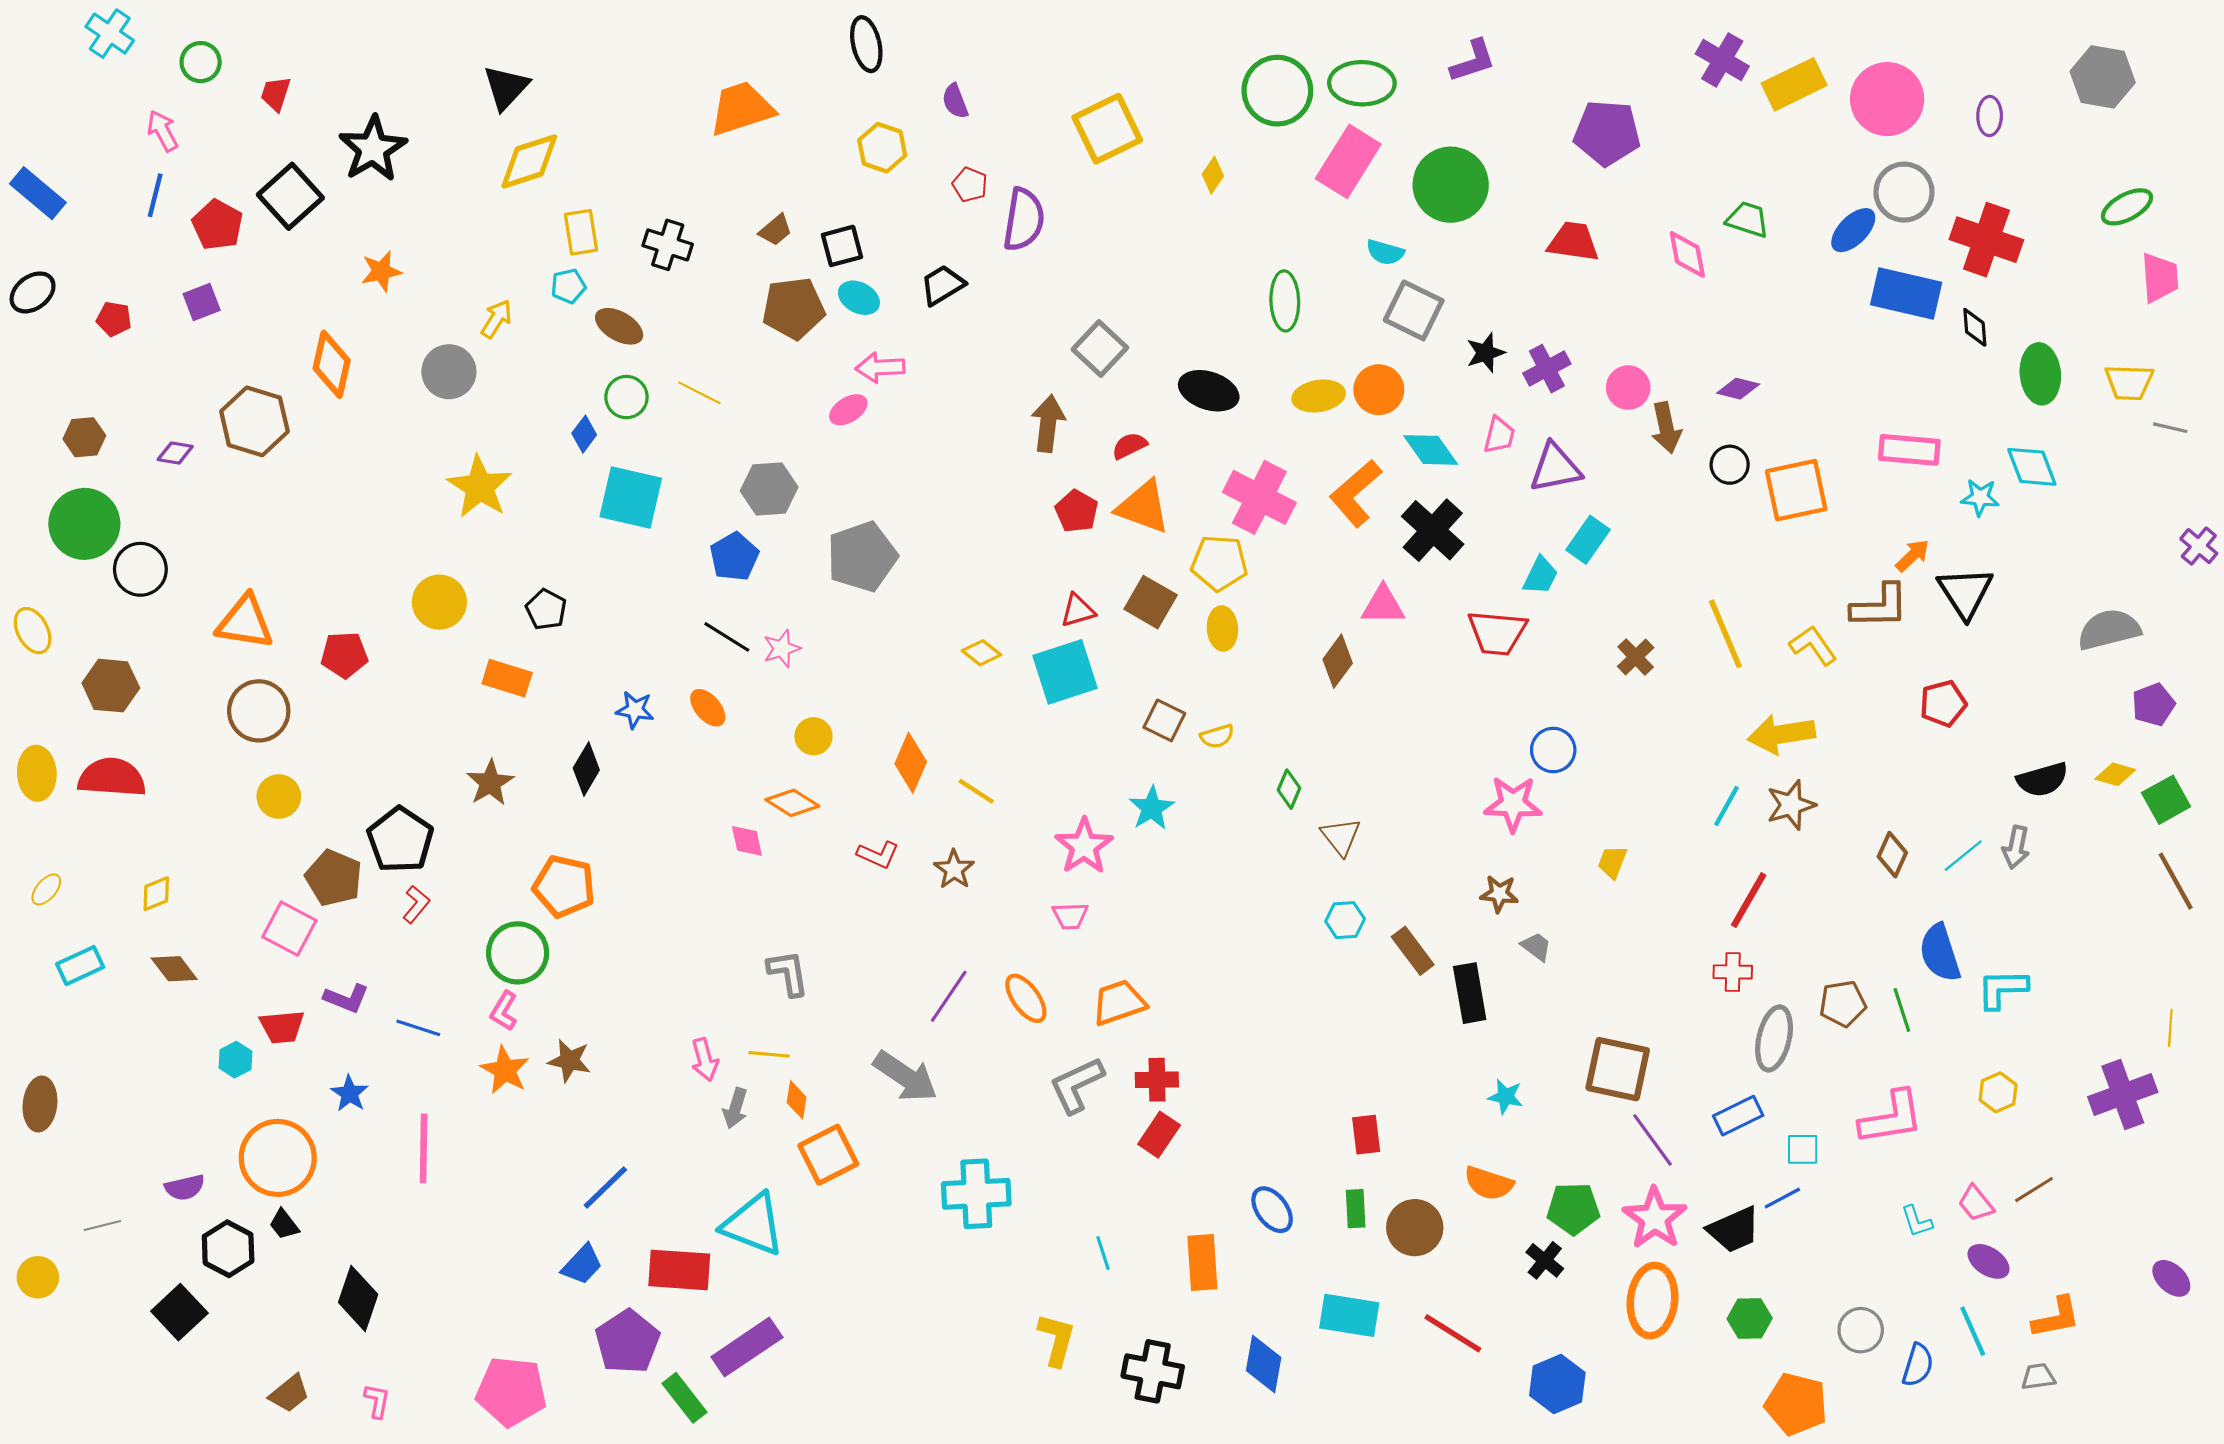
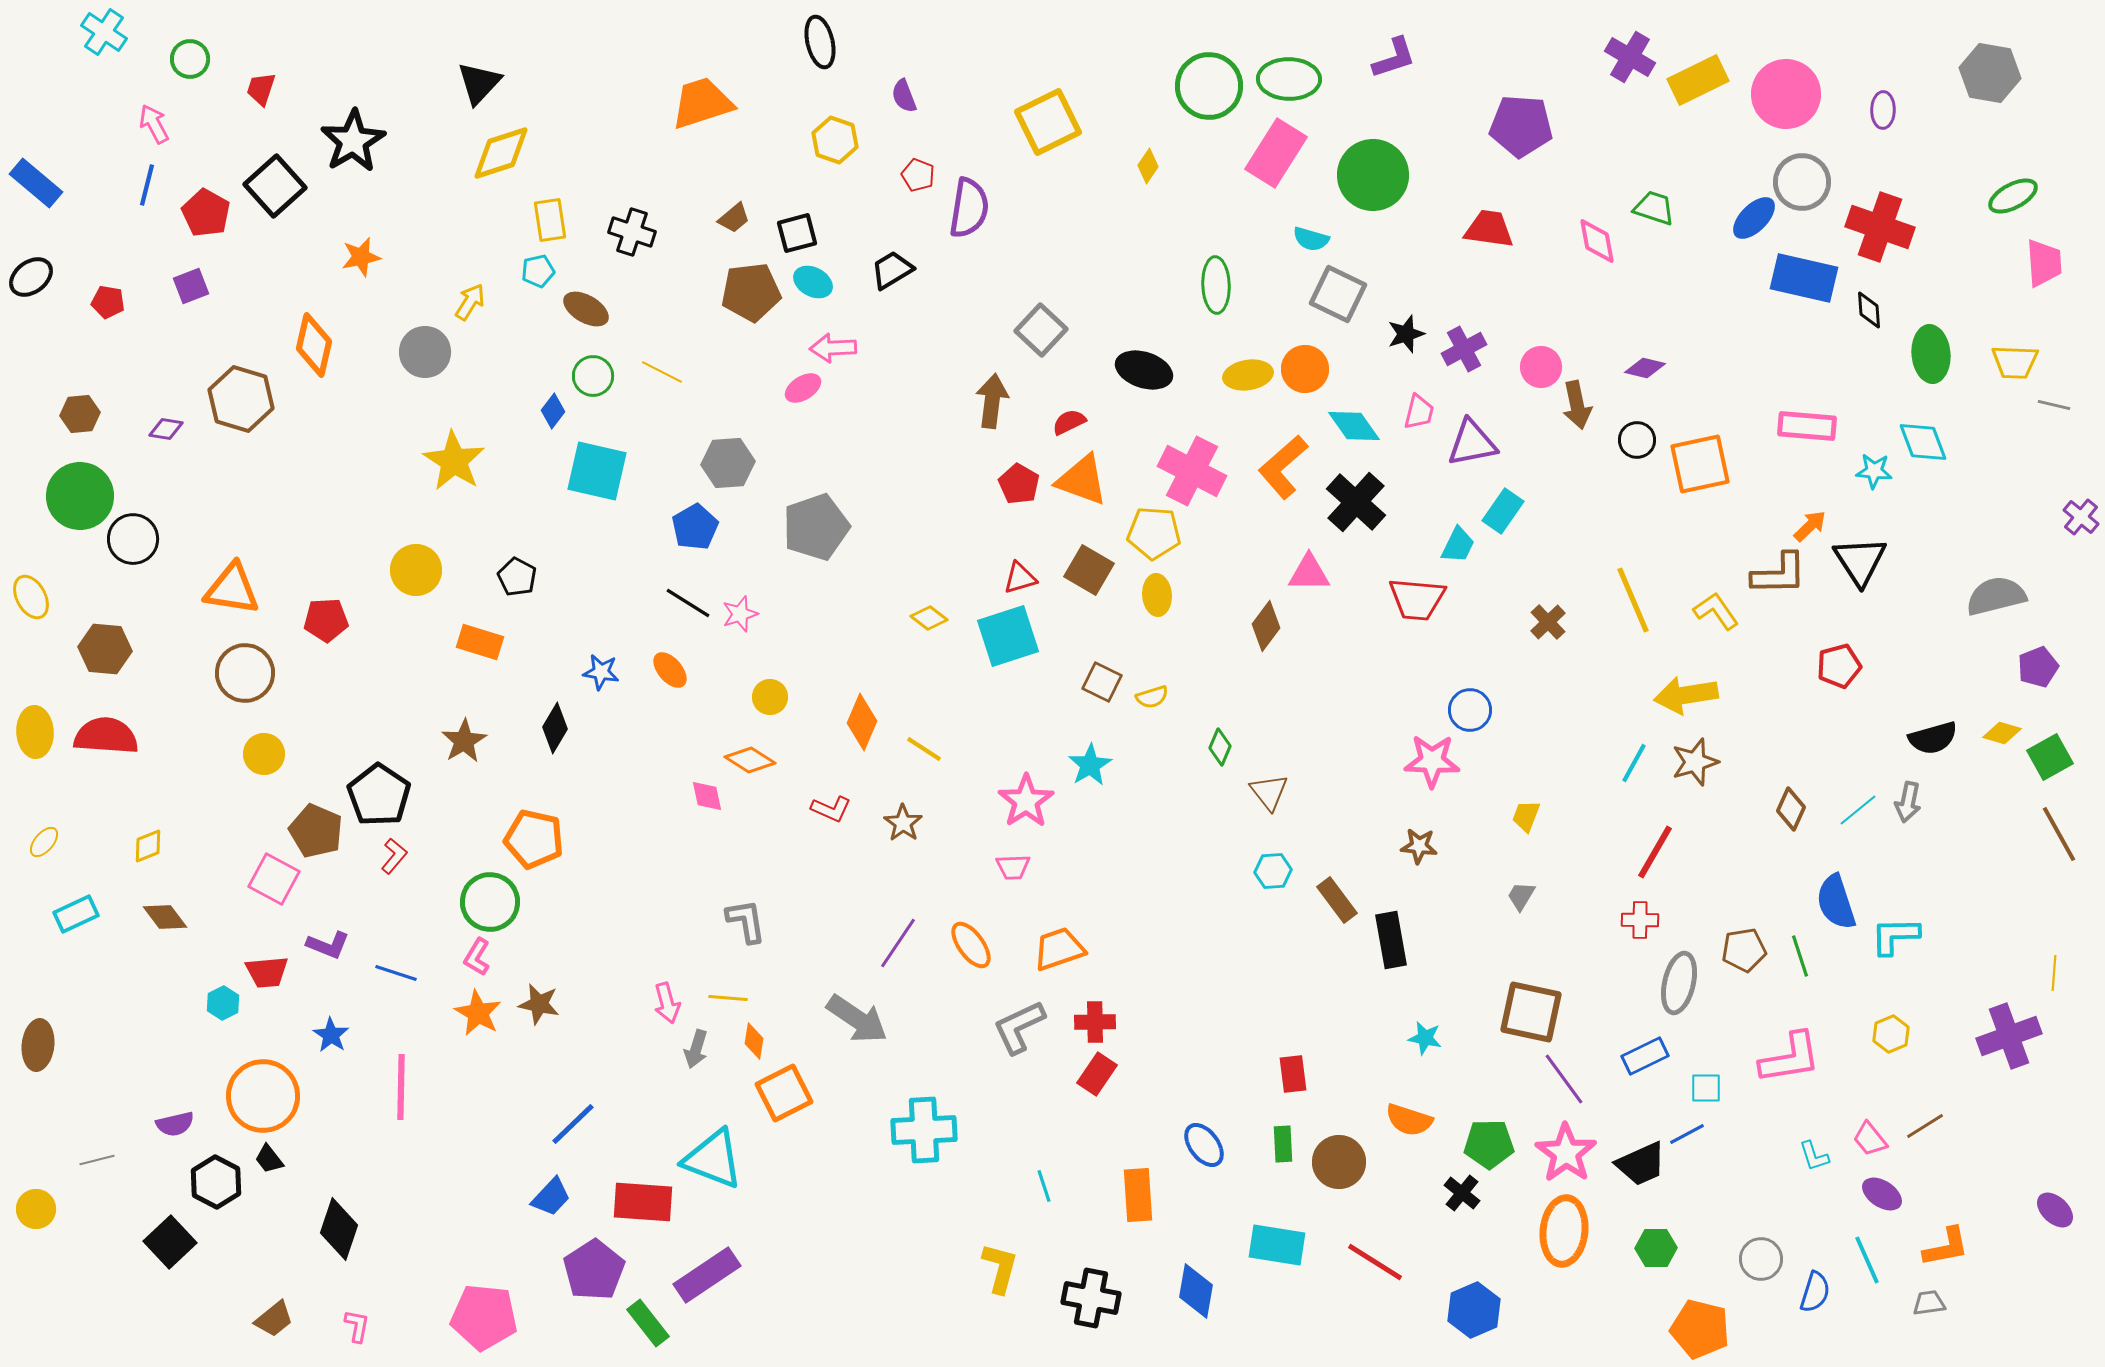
gray trapezoid: (1536, 947) -> (1521, 896), moved, turned -96

